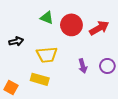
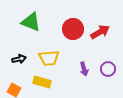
green triangle: (47, 18) -> (31, 22), moved, size x1.5
black arrow: (16, 41) -> (19, 59), moved

